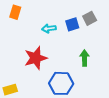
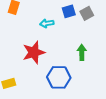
blue square: (72, 24) -> (69, 11), moved

